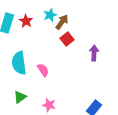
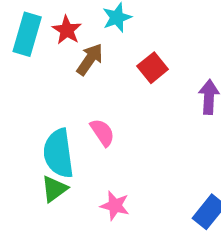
brown arrow: (62, 22) -> (90, 59), moved
cyan semicircle: (19, 63) -> (58, 153), moved

